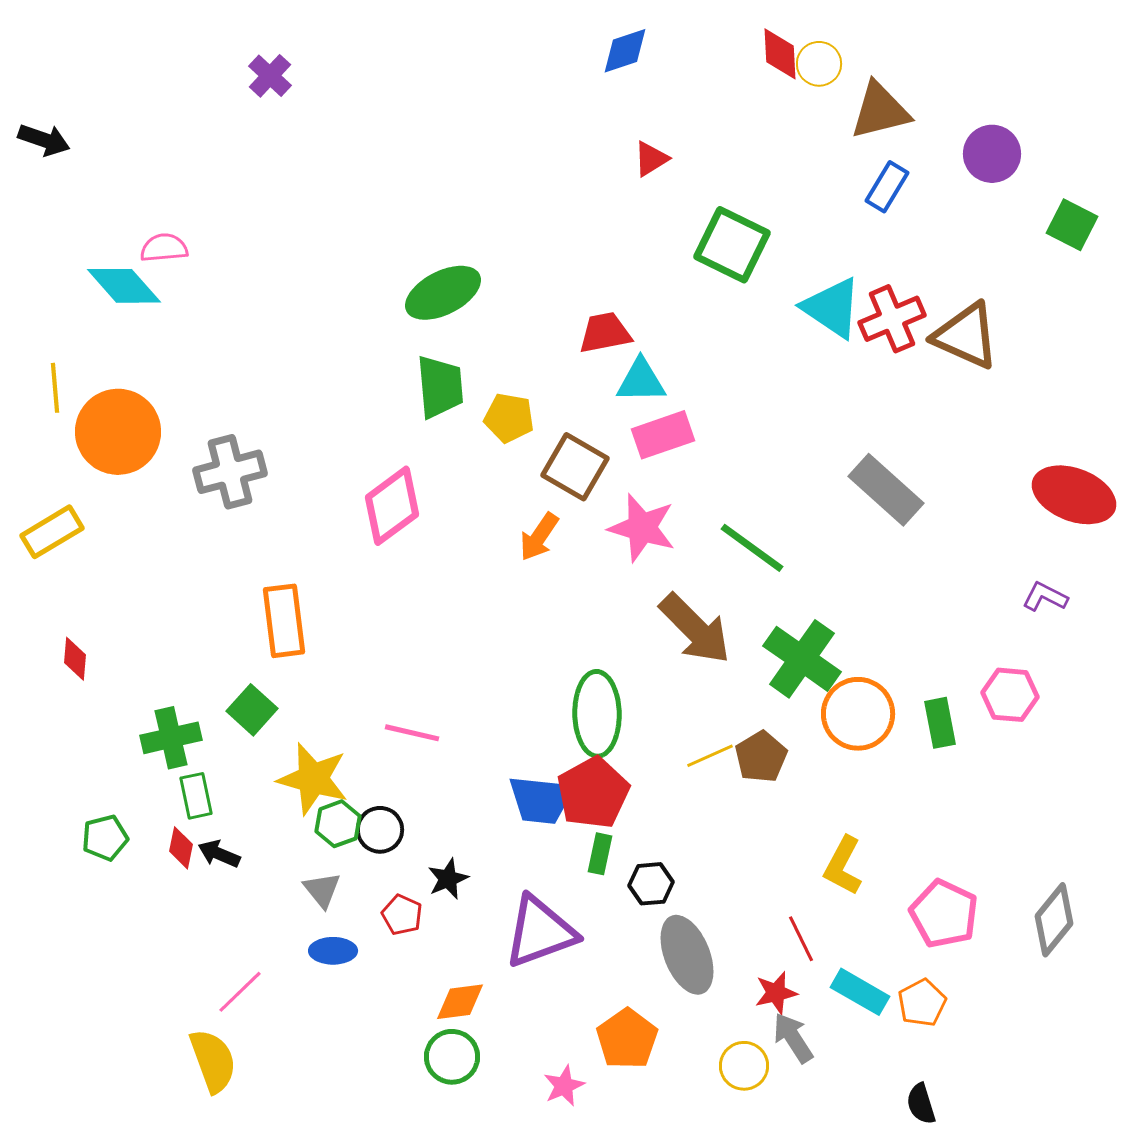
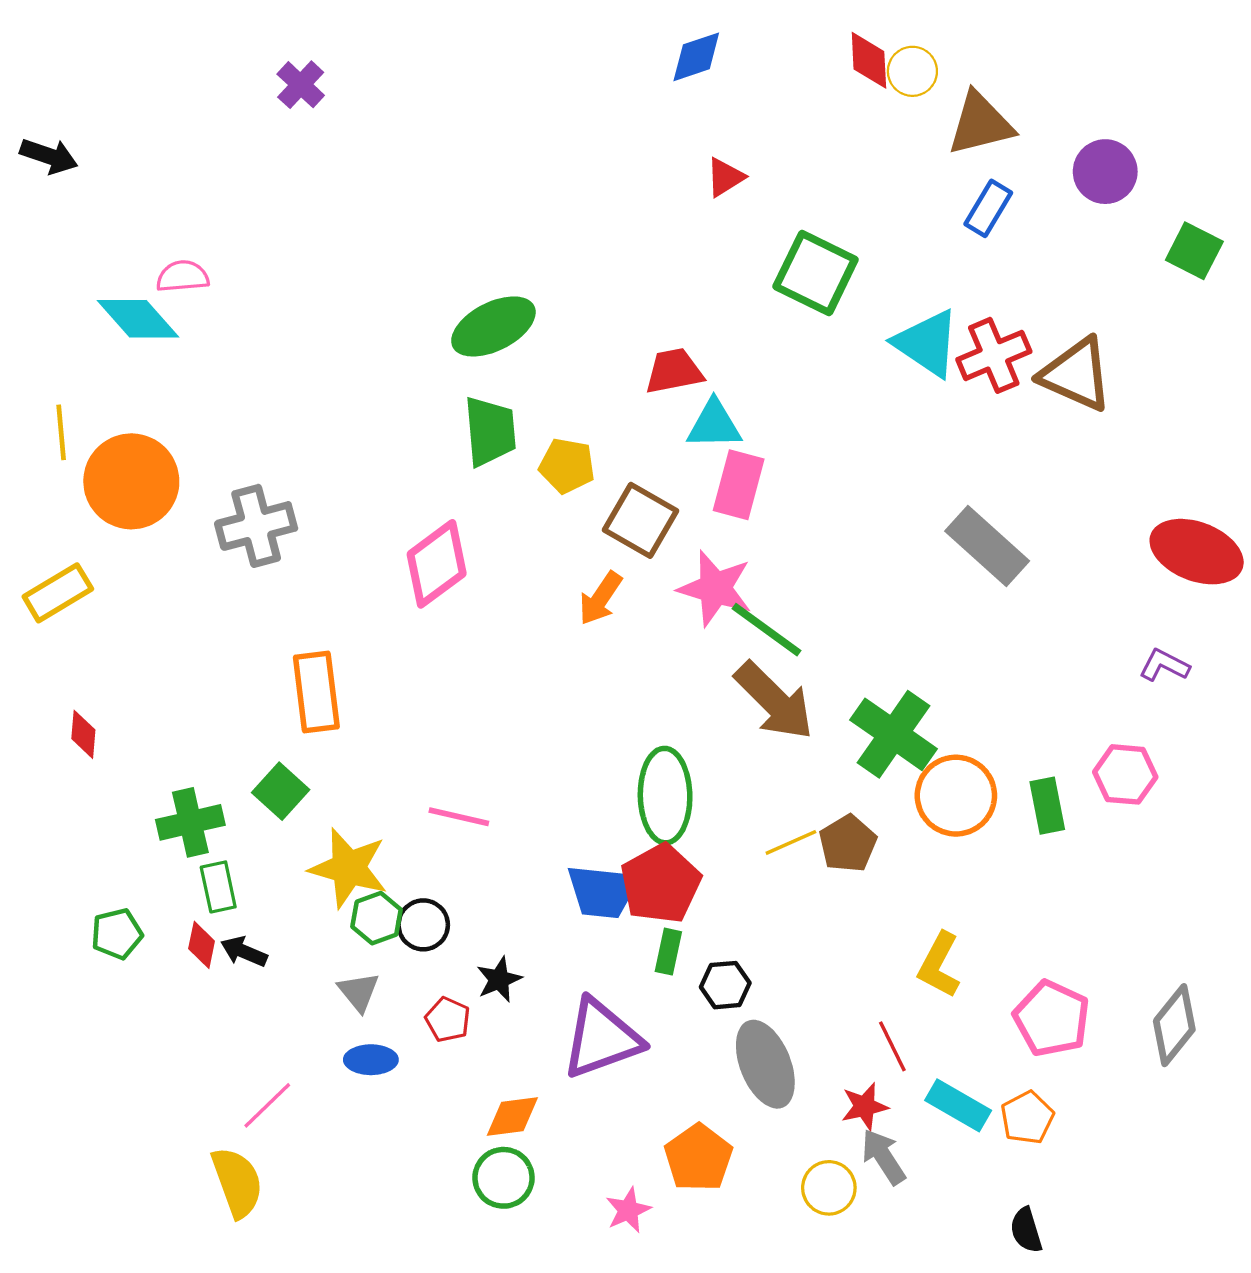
pink rectangle: (663, 435) -> (739, 485), turned -56
green line: (752, 548) -> (766, 630), moved

